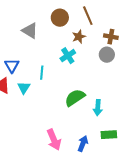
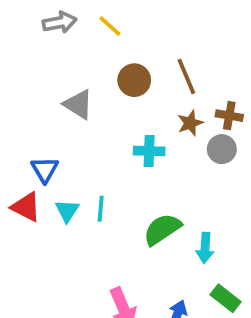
brown star: (79, 37) -> (190, 123), moved
cyan cross: (68, 56) -> (149, 151), turned 35
cyan line: (42, 73) -> (101, 209), moved
green rectangle: (109, 135) -> (226, 298), turned 42

